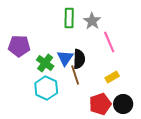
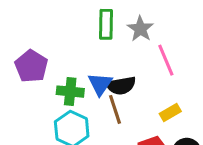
purple pentagon: (19, 46) -> (31, 66), turned 30
black semicircle: (79, 59) -> (121, 86), turned 78
green cross: (45, 63) -> (70, 92), turned -30

